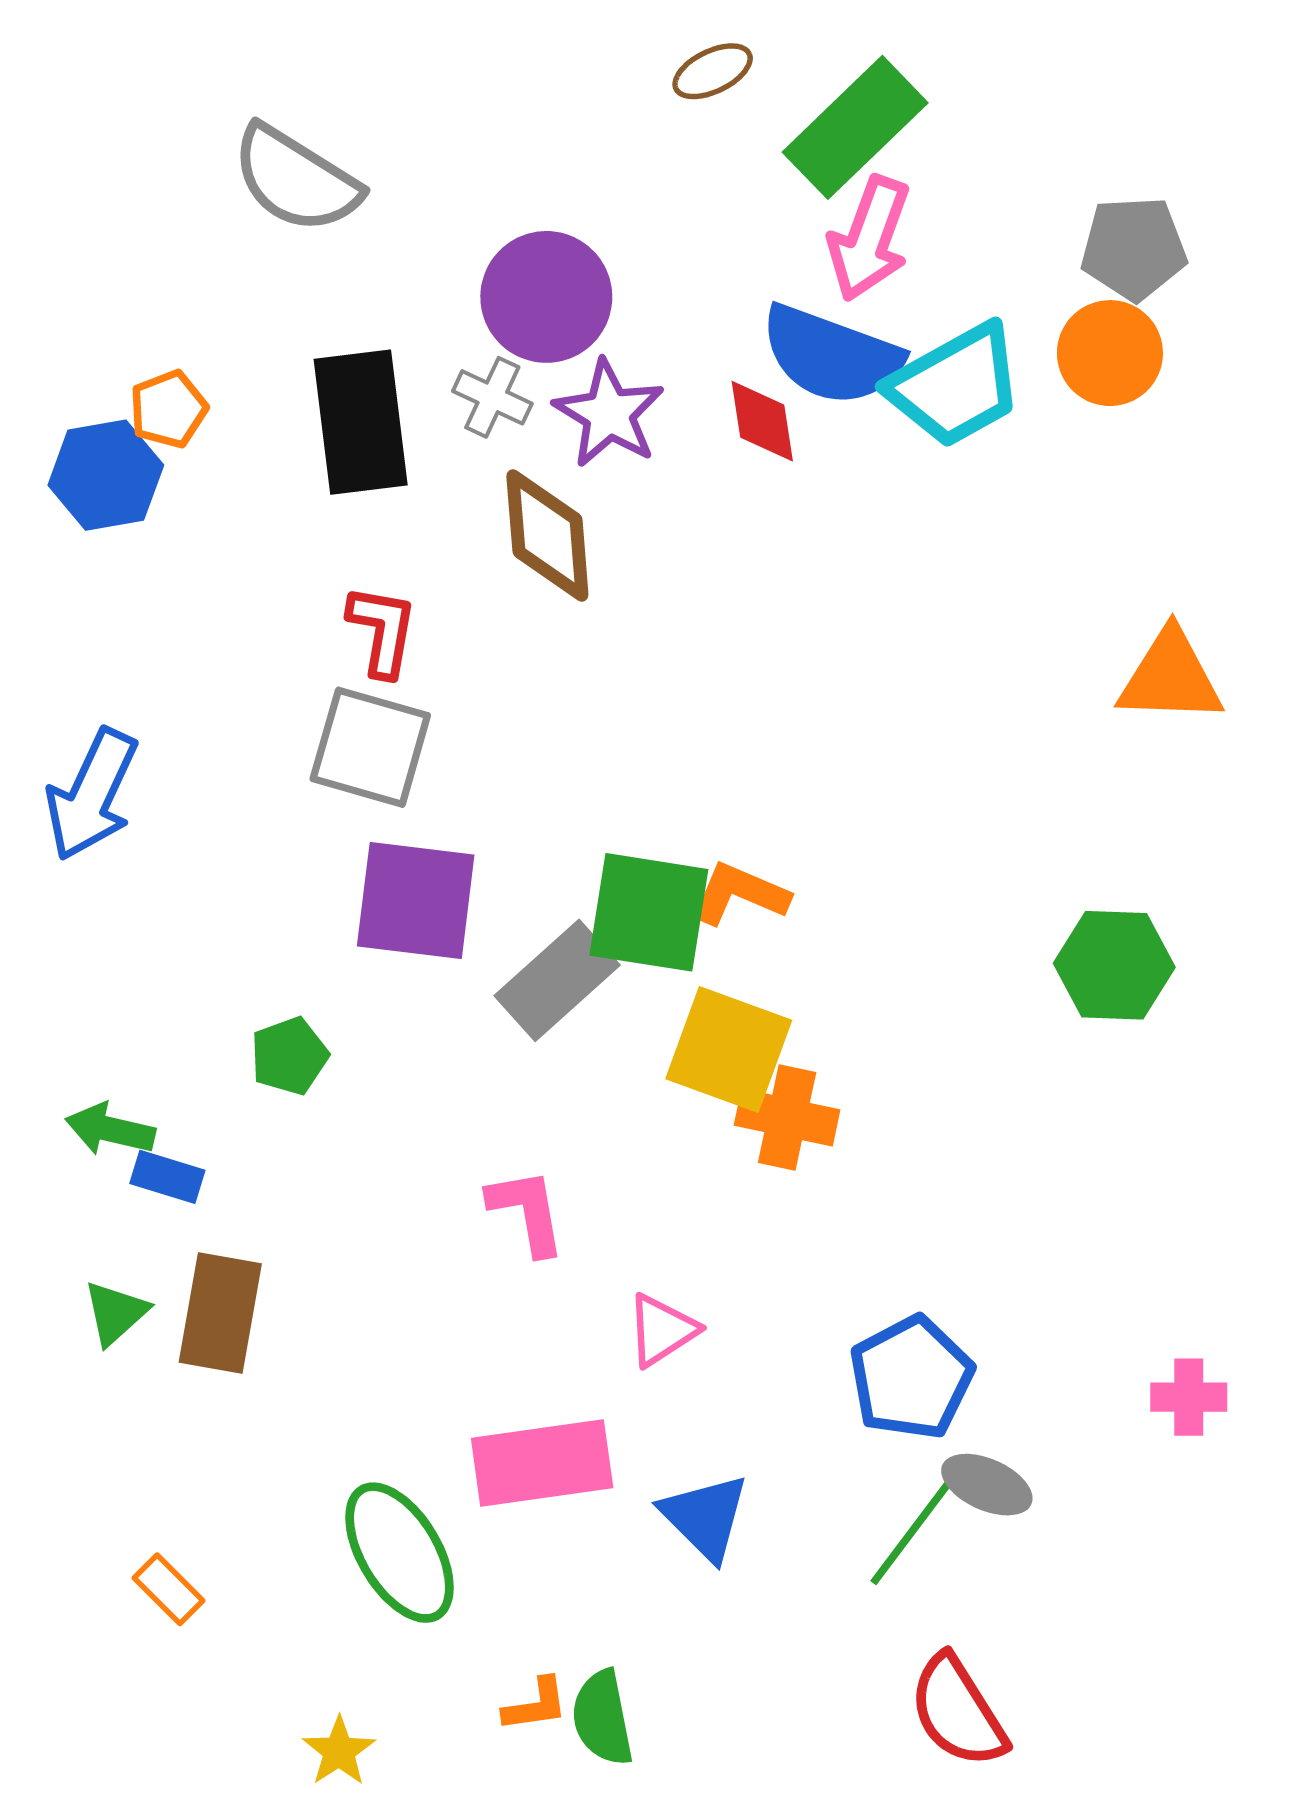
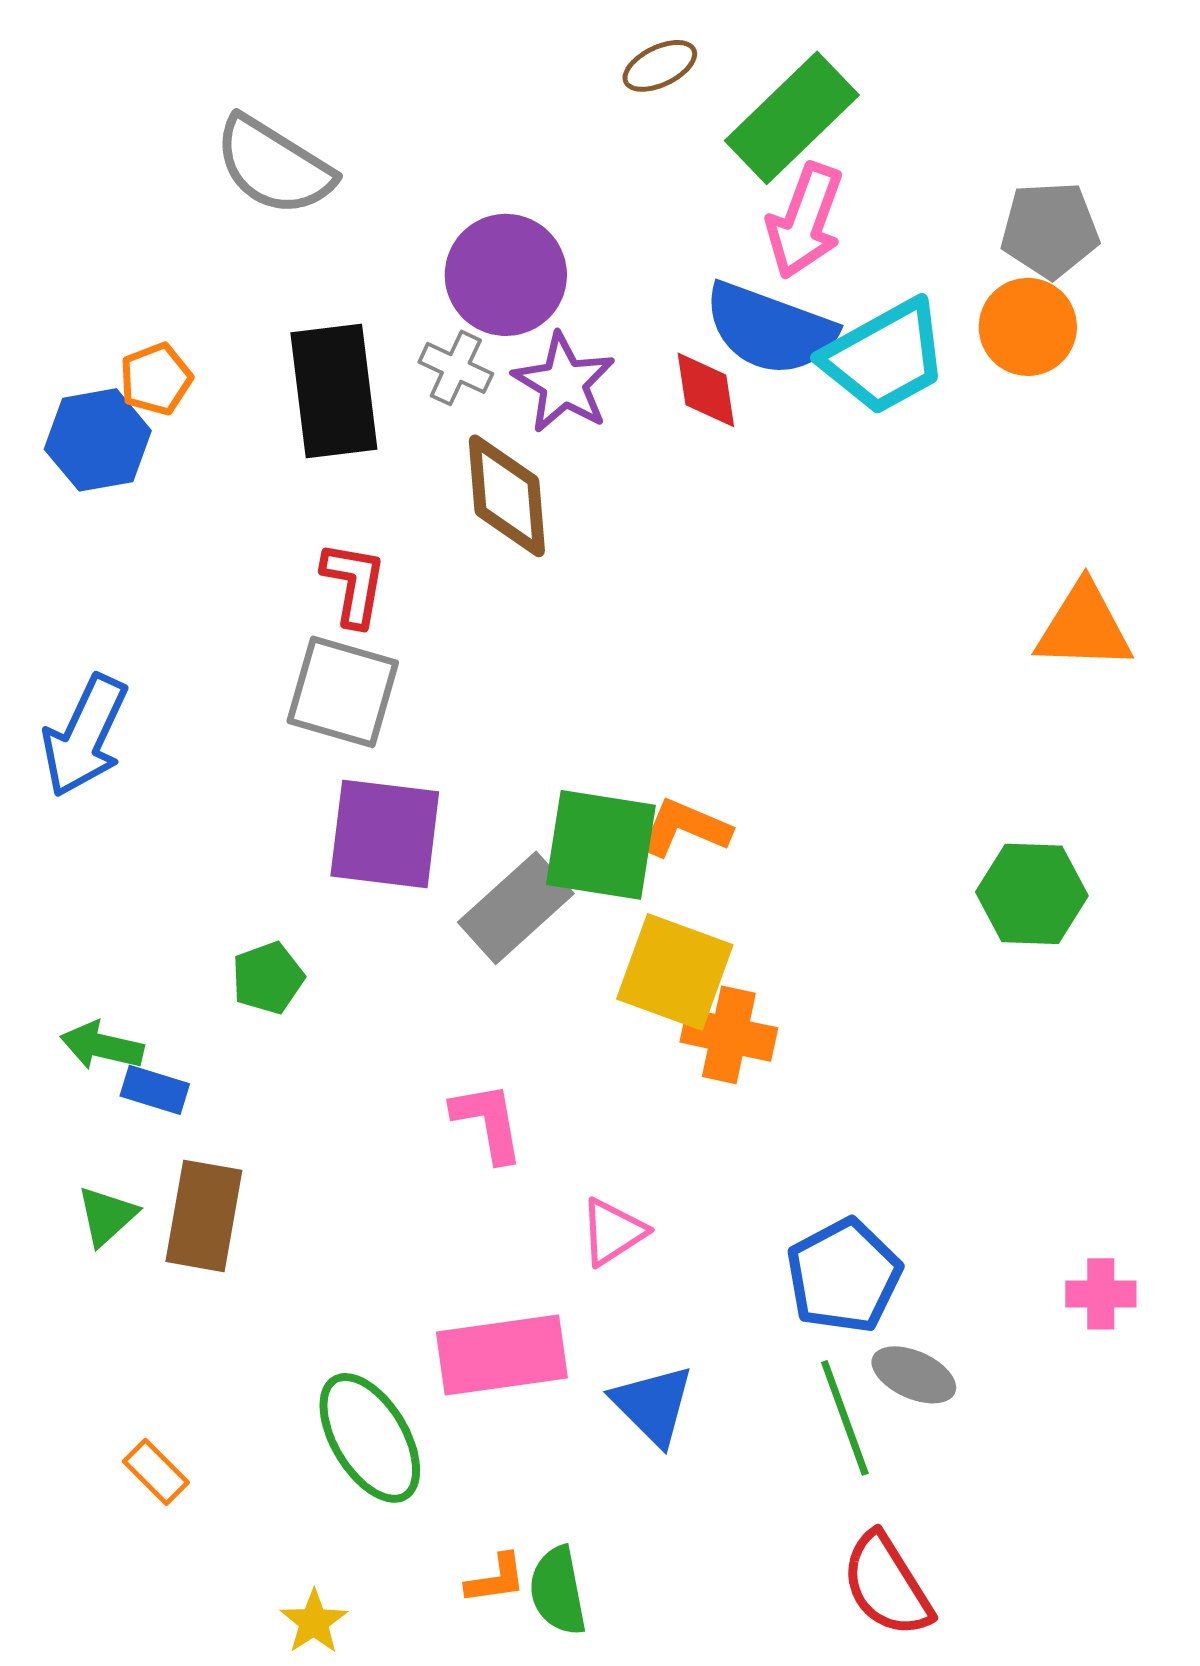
green line: (912, 1531) -> (845, 1418), turned -57

